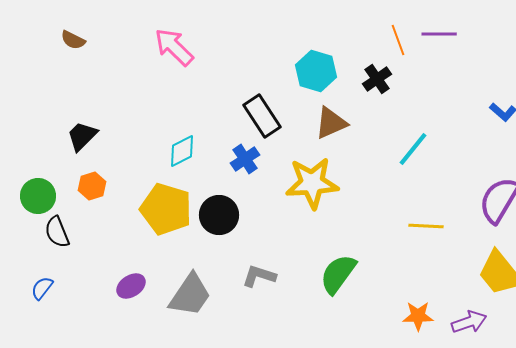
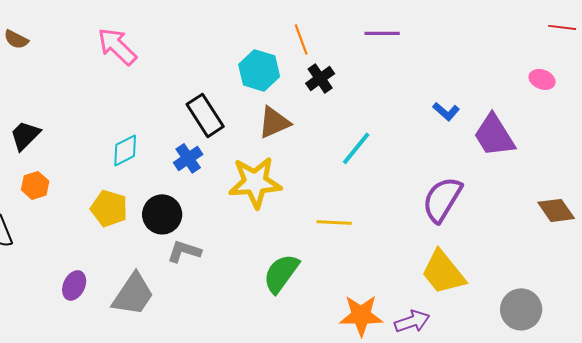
orange line: (398, 40) -> (301, 39), moved
yellow pentagon: (166, 209) -> (109, 208), size x0.7
yellow line: (426, 226) -> (334, 222), moved
gray L-shape: (259, 276) -> (184, 251), moved
purple ellipse: (131, 286) -> (74, 285), turned -32
orange star: (418, 316) -> (361, 315), size x1.4

